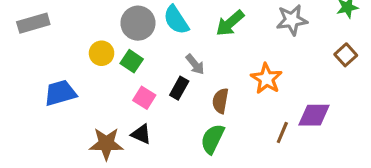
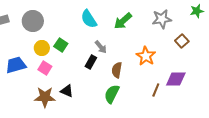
gray circle: (138, 23) -> (33, 21), moved
yellow circle: (102, 53) -> (42, 48), moved
brown square: (346, 55) -> (182, 41), moved
pink square: (144, 98) -> (45, 68), moved

